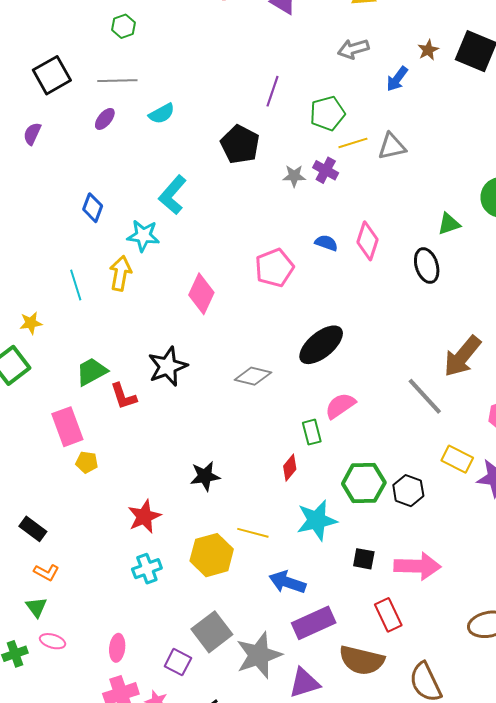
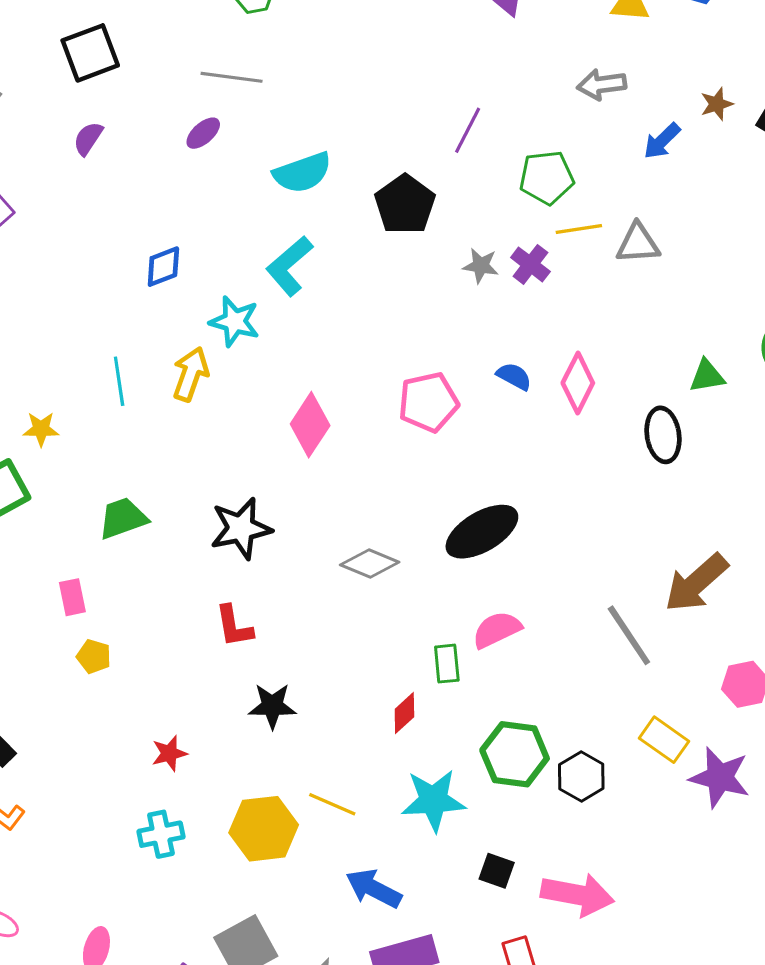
black square: (52, 75) -> (90, 53), moved
cyan semicircle: (162, 114) -> (302, 173), moved, size x1.4
blue diamond: (93, 208) -> (163, 267), turned 40
red L-shape: (124, 396) -> (234, 626), moved
pink rectangle: (67, 427) -> (72, 597), size x0.6
red star: (144, 516) -> (169, 753), size x0.7

